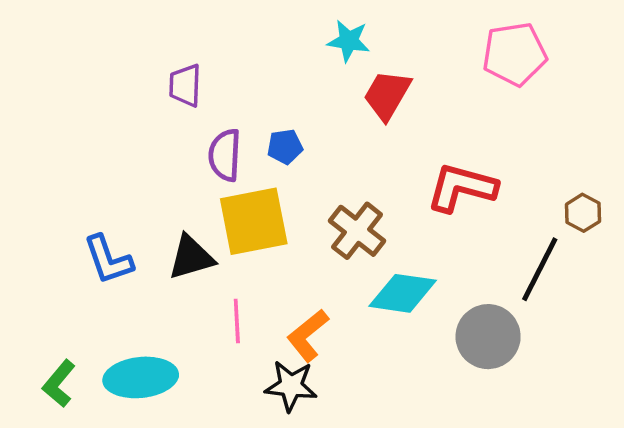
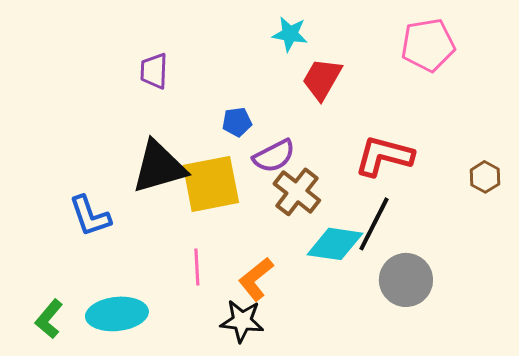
purple semicircle: (225, 155) -> (274, 156), moved, turned -120
black triangle: (191, 257) -> (159, 167), moved, size x1.4
black line: (540, 269) -> (374, 224), moved

